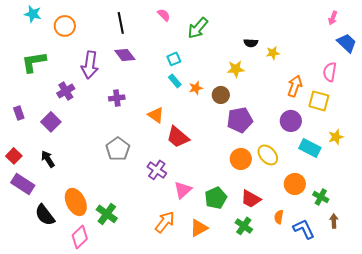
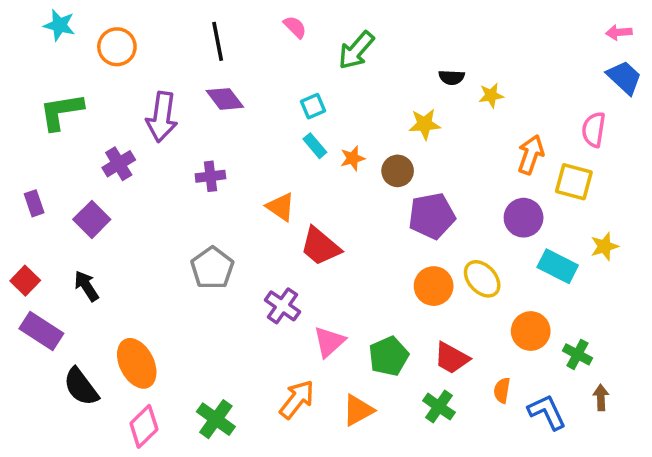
pink arrow: (333, 18) -> (619, 32), moved, turned 64
green cross: (107, 214) -> (216, 419), moved

